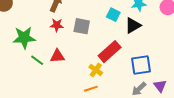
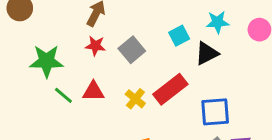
cyan square: (113, 15) -> (179, 36), turned 32
gray square: (82, 26) -> (132, 50), turned 36
yellow cross: (96, 70) -> (135, 99), moved

